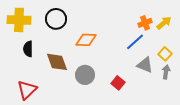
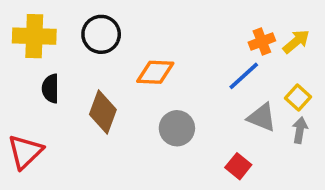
brown diamond: (57, 62) -> (103, 112), turned 40
gray circle: (85, 75) -> (177, 128), moved
red square: (118, 83) -> (238, 166), moved
red triangle: (27, 90) -> (25, 152), moved

